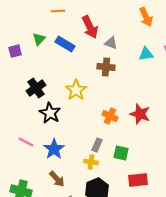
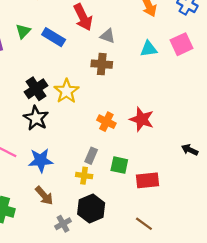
black cross: (36, 88) -> (36, 89), moved
blue star: (54, 149) -> (41, 160), turned 30
red rectangle: (138, 180) -> (147, 180), moved

